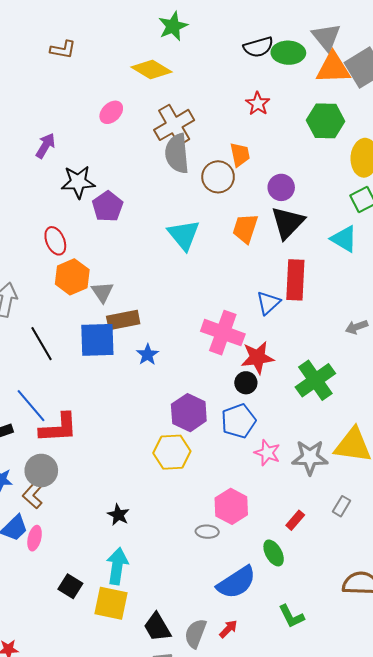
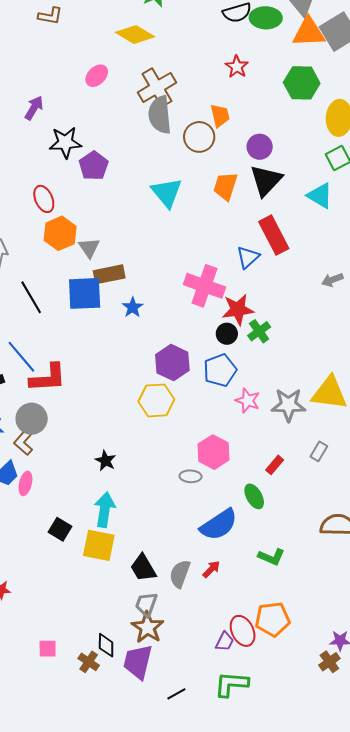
red rectangle: (295, 280) -> (274, 235), turned -30
green cross: (315, 380) -> (259, 331), moved, size x0.6
green L-shape: (291, 616) -> (271, 557), turned -40

